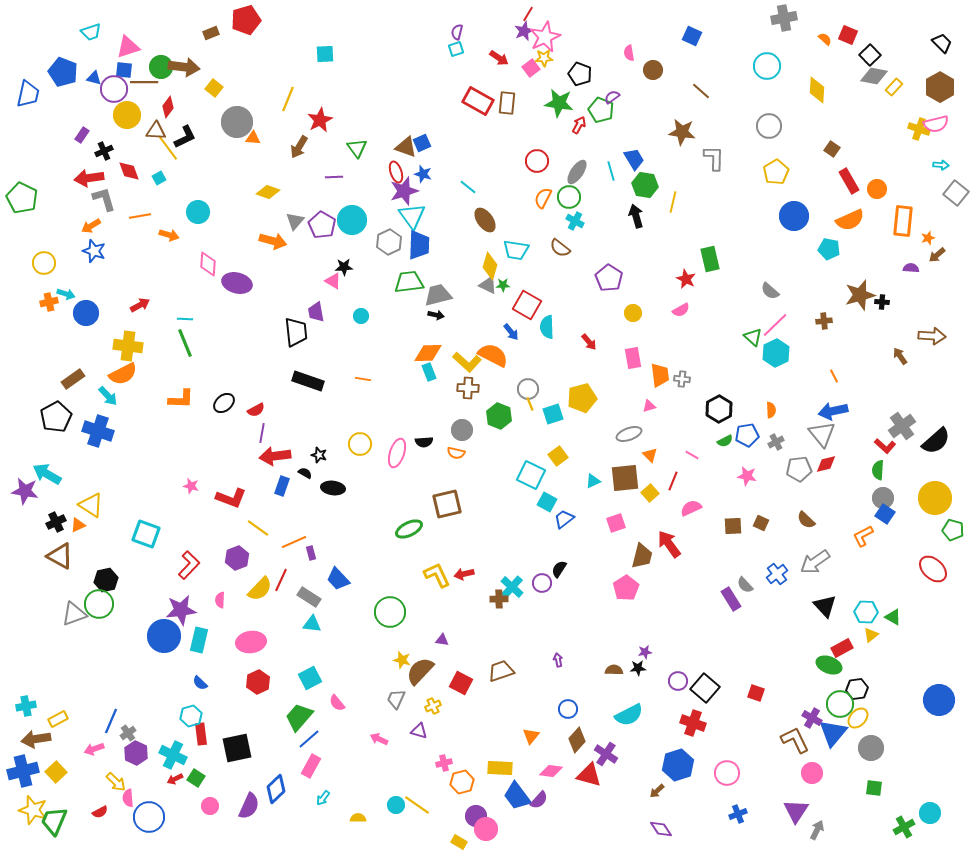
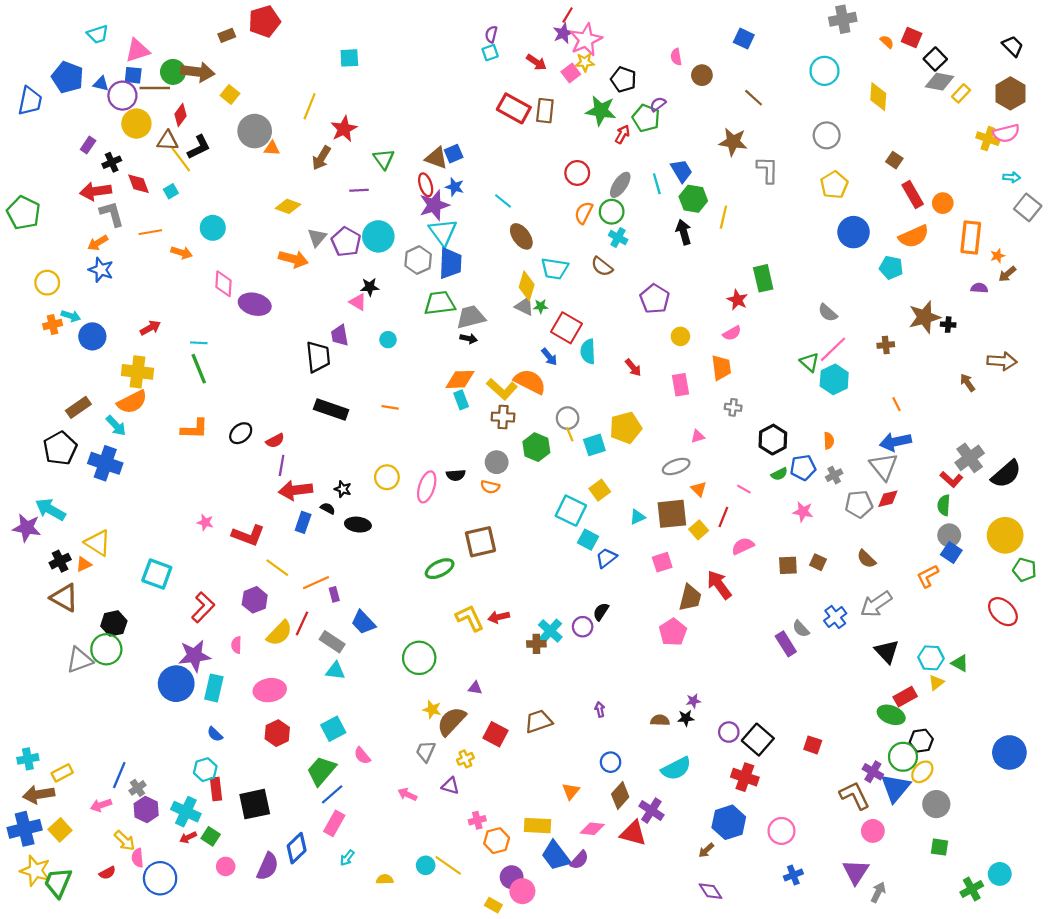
orange trapezoid: (660, 375) -> (721, 368), moved

